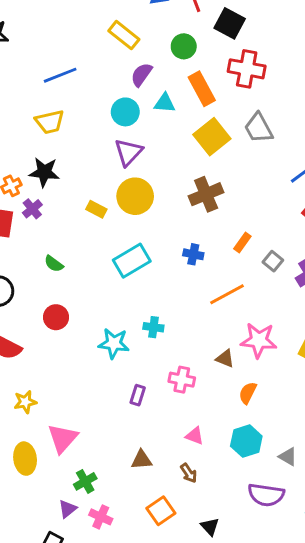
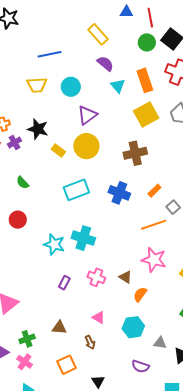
green circle: (184, 46) -> (147, 42), moved
purple semicircle: (141, 75) -> (105, 64), turned 84
cyan triangle: (165, 103) -> (118, 86), turned 35
cyan circle: (125, 112) -> (71, 87), moved
black star: (44, 172) -> (38, 129), moved
blue cross: (193, 254) -> (119, 193), size x1.5
orange line: (227, 294) -> (154, 225), moved
cyan cross: (153, 327) -> (83, 238), size x1.6
brown triangle: (225, 359) -> (125, 277), moved
gray triangle: (288, 457) -> (160, 343), turned -32
green cross: (85, 481) -> (27, 339), moved
purple semicircle: (266, 495) -> (140, 366), size x0.7

